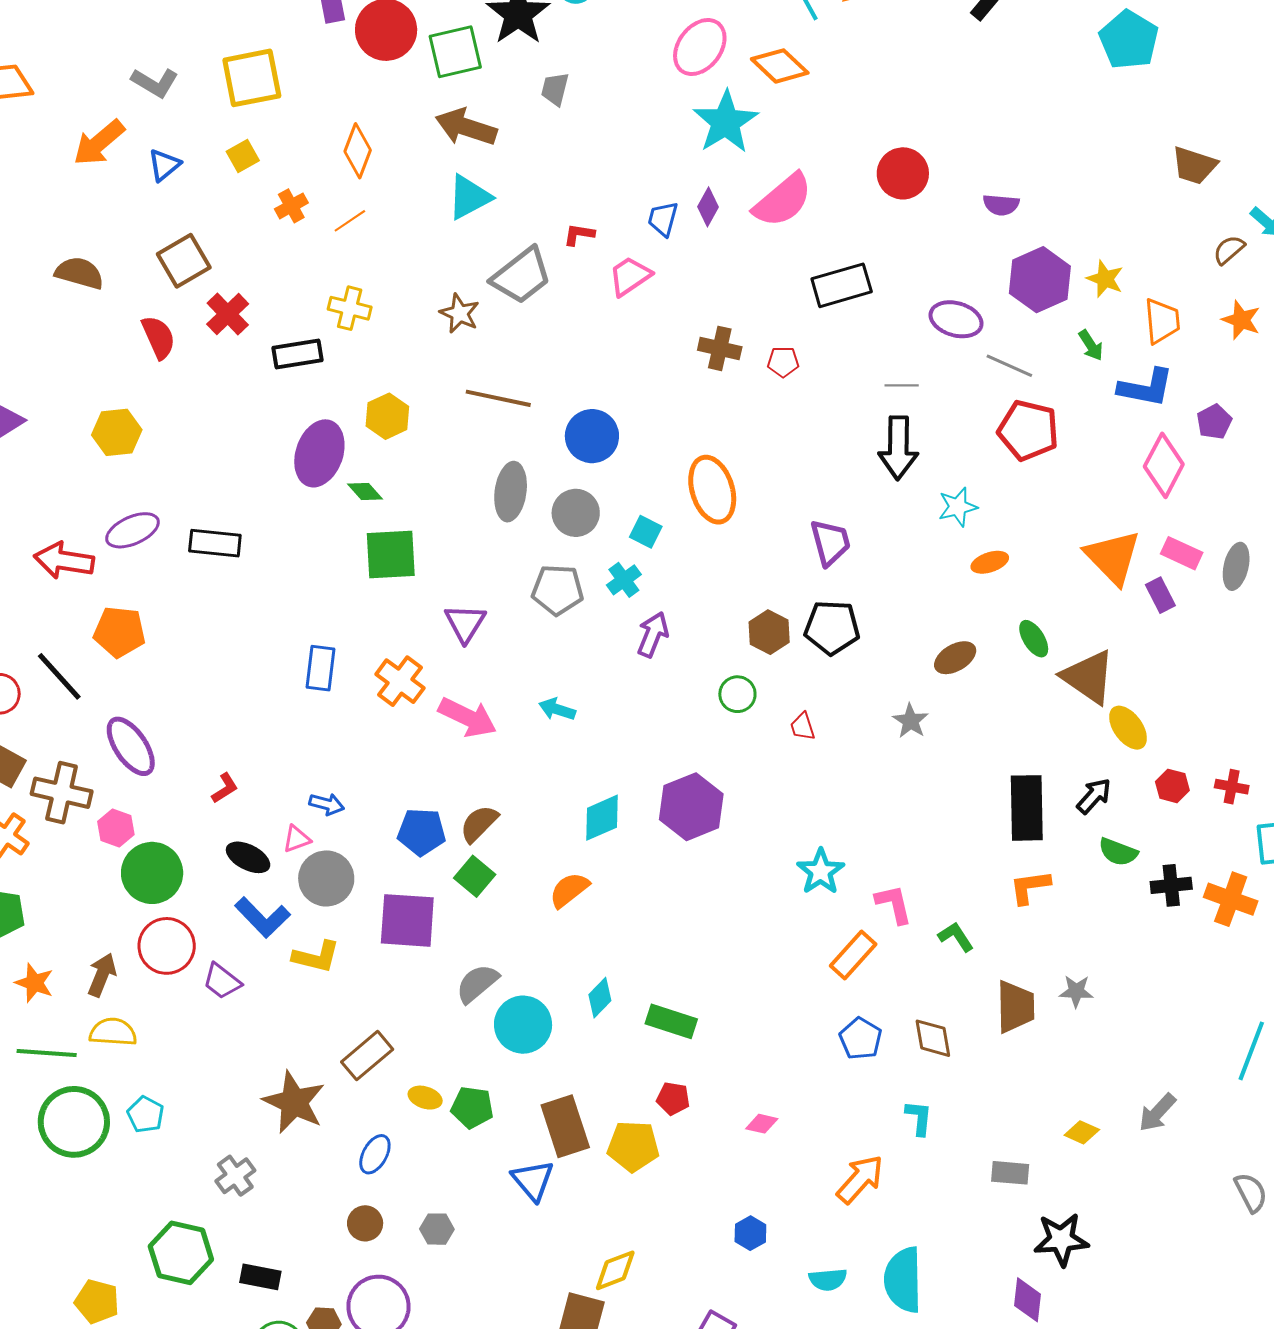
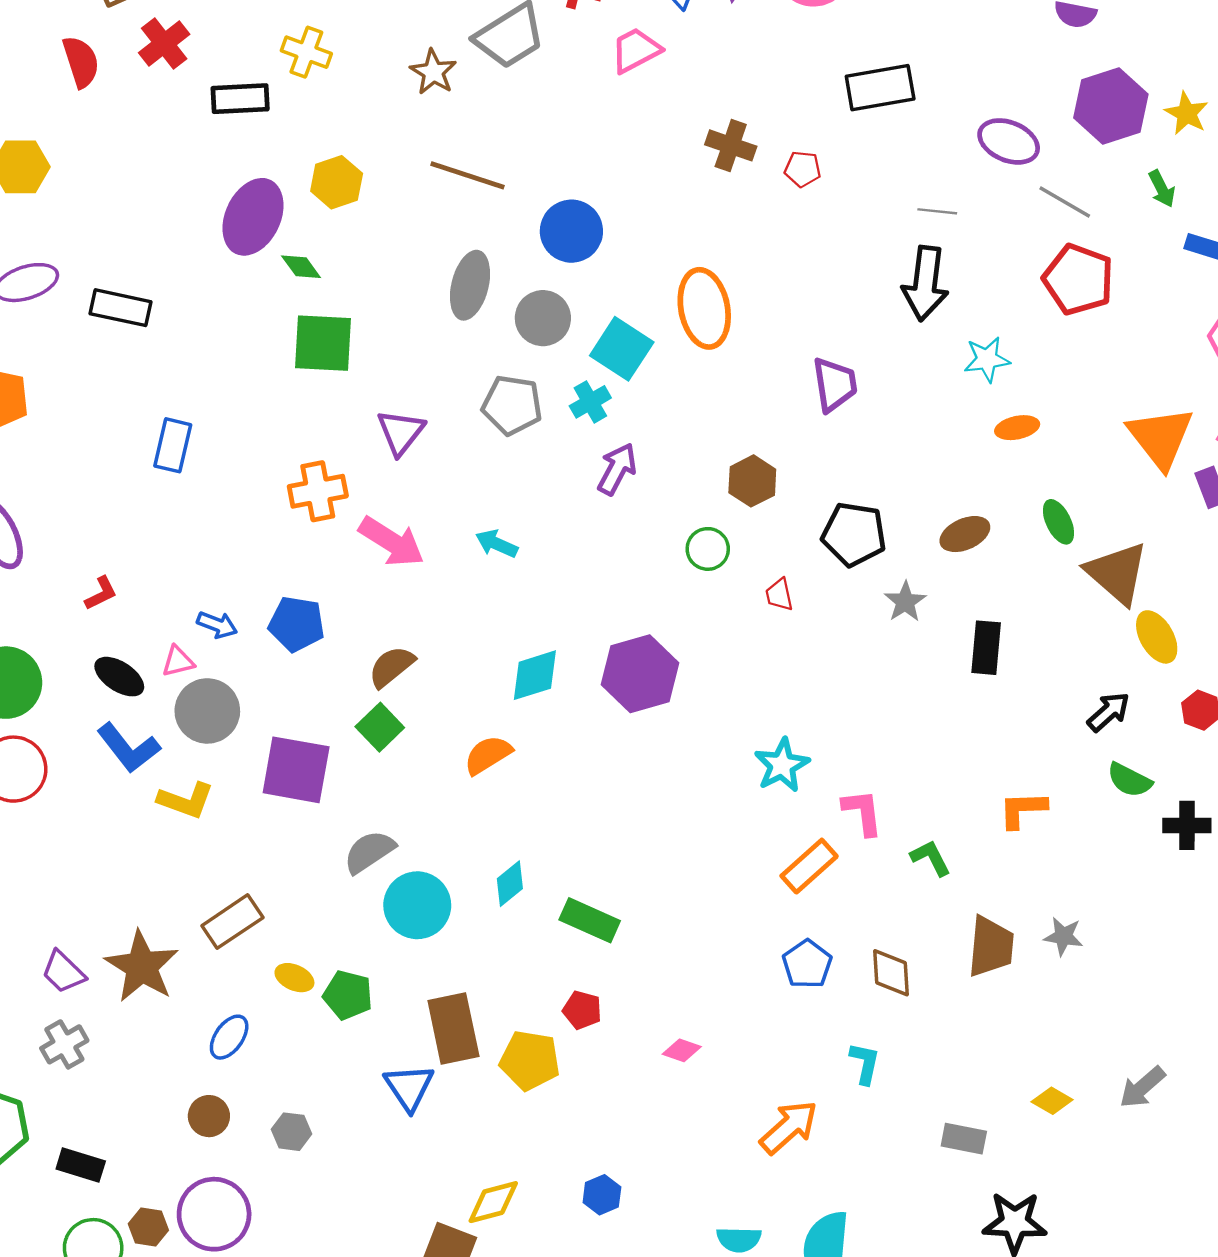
cyan square: (646, 532) -> (622, 349), size x1.6
black pentagon: (832, 628) -> (854, 534), moved
blue rectangle: (321, 668) -> (173, 445), moved
orange cross: (400, 681) -> (318, 491), turned 36
black rectangle: (1027, 808) -> (986, 648), moved, size x0.7
blue pentagon: (421, 832) -> (297, 624), moved
purple trapezoid: (222, 981) -> (63, 972), moved
blue hexagon: (750, 1233) -> (602, 1195), moved

